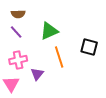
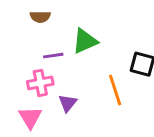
purple line: (16, 32) -> (53, 56), moved, turned -56
orange line: (59, 57) -> (115, 90), moved

